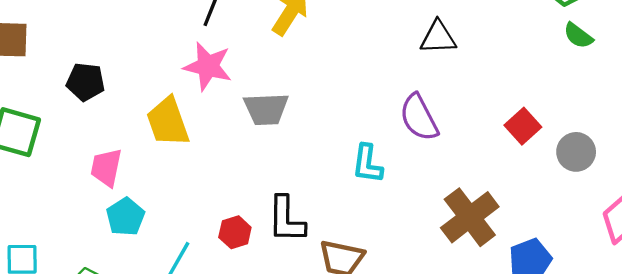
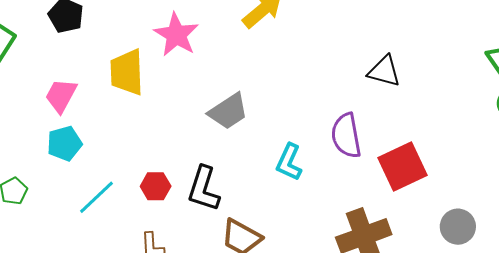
gray trapezoid: (266, 109) -> (228, 111), moved, turned -48
red square: (523, 126) -> (402, 167), moved, size x1.5
gray circle: (576, 152) -> (458, 227), moved

